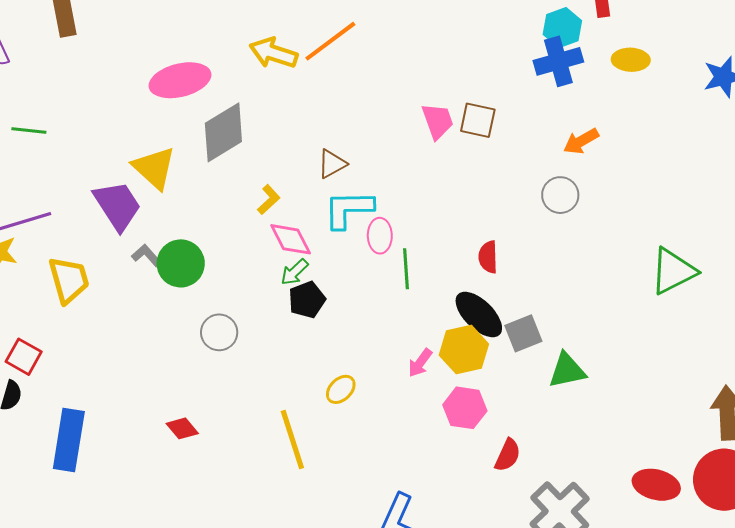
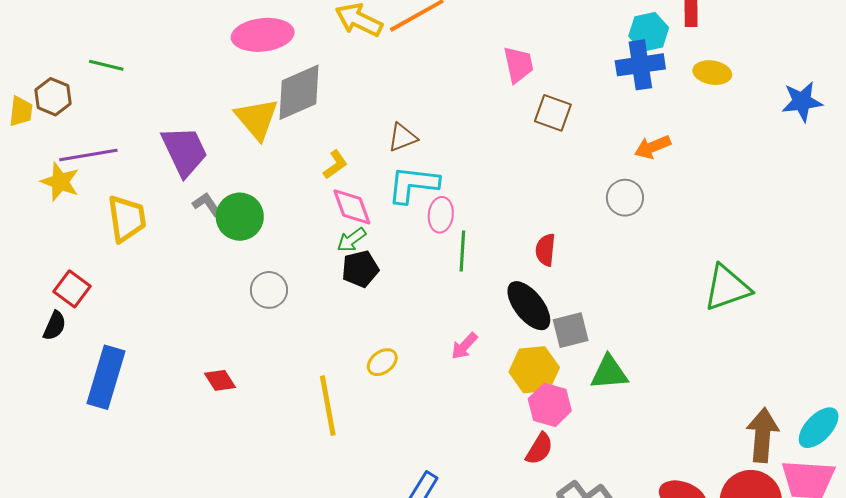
pink trapezoid: (438, 121) -> (518, 65), moved
yellow triangle: (154, 168) -> (257, 119), moved
yellow hexagon: (464, 350) -> (534, 370), moved
pink hexagon: (465, 408) -> (550, 405), moved

